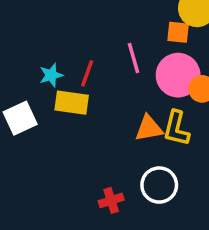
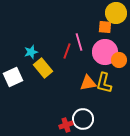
red line: (87, 73) -> (67, 51), moved
yellow rectangle: (72, 103) -> (43, 68), turned 42
white circle: (159, 185) -> (83, 119), moved

